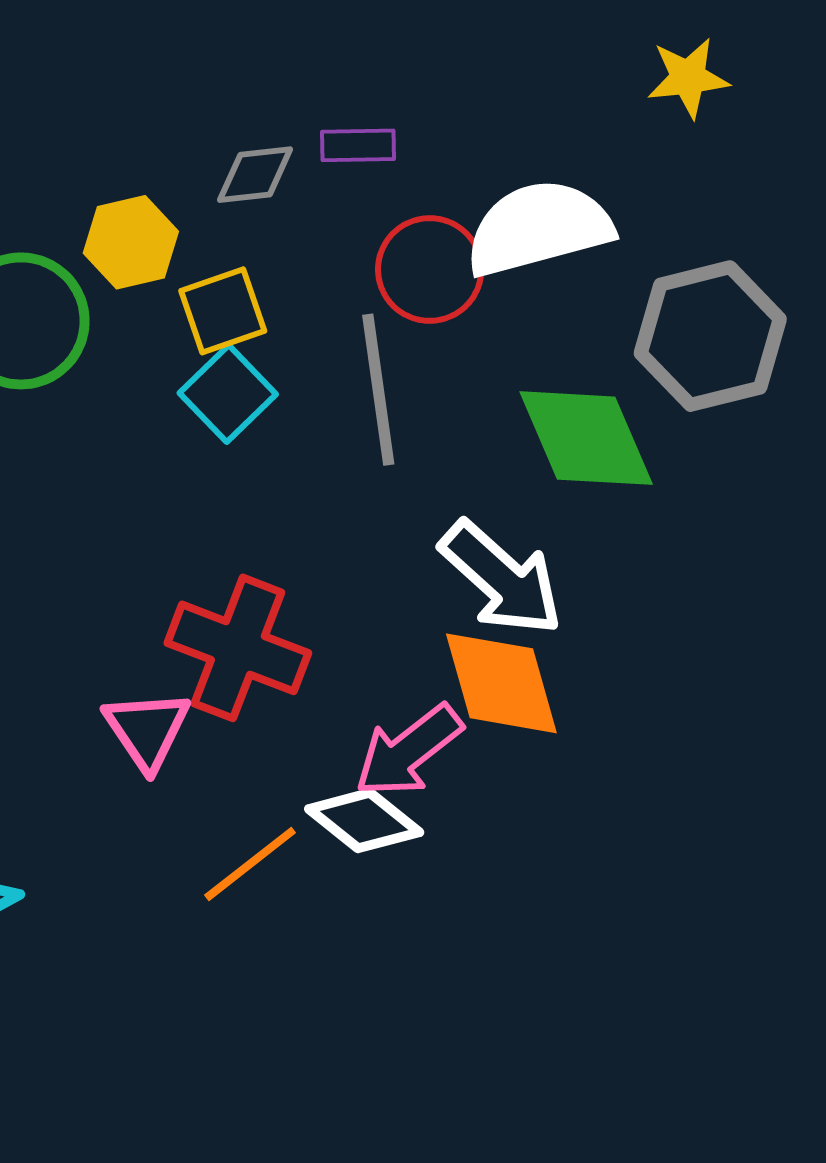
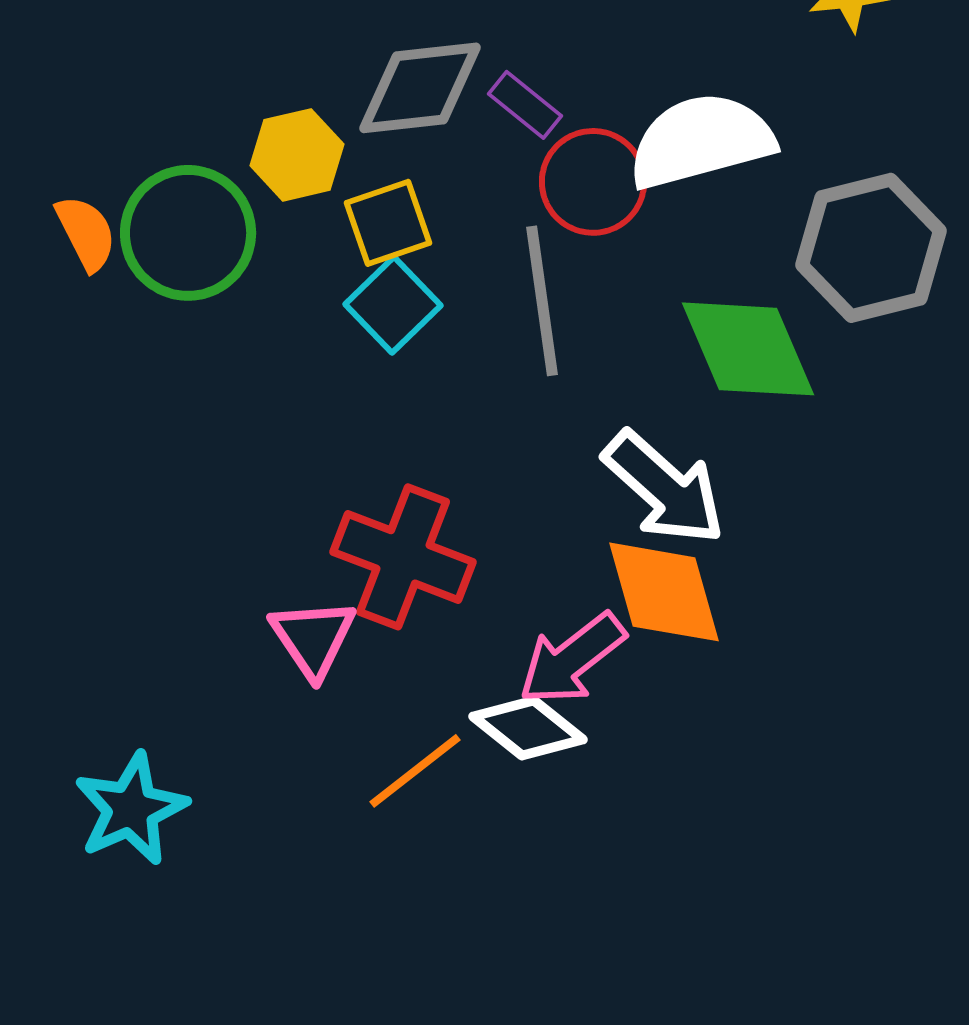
purple rectangle: (358, 145) -> (525, 105), moved, turned 40
gray diamond: (255, 175) -> (420, 88), size x1.6

